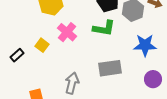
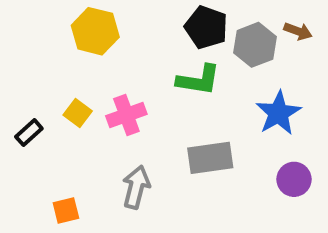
pink cross: (67, 32) -> (126, 115), moved, turned 30
blue star: (145, 45) -> (278, 113), turned -30

